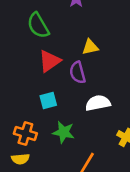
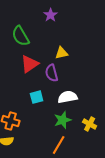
cyan square: (48, 100) -> (37, 97), moved
green star: (64, 132) -> (63, 120), moved, turned -30

